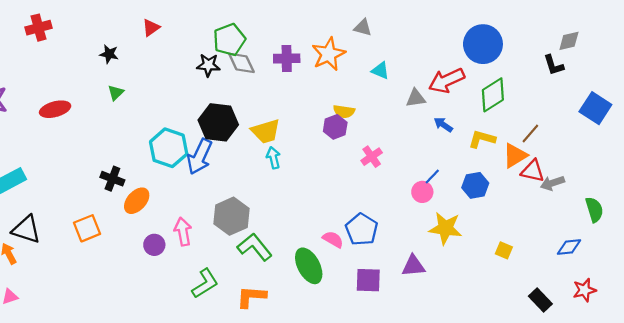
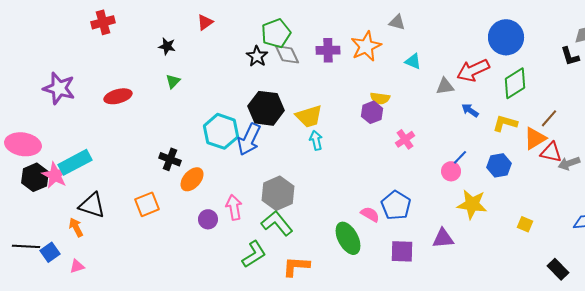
black star: (208, 65) -> (257, 56), turned 30
green L-shape: (255, 247) -> (277, 223), moved

